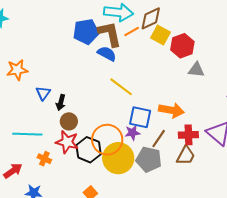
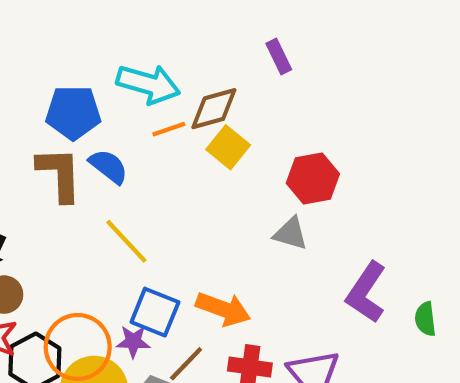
brown L-shape: (110, 34) -> (59, 174), moved
red hexagon: (182, 46) -> (313, 179), moved

